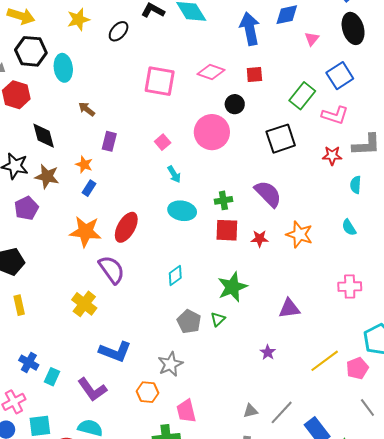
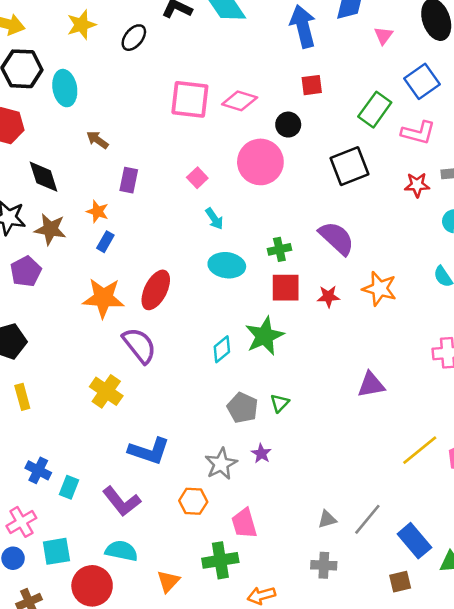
pink diamond: (211, 72) -> (240, 101), moved
green star: (232, 287) -> (264, 336), moved
purple star: (268, 352) -> (261, 453), moved

